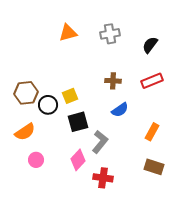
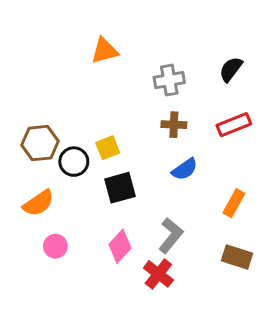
gray cross: (110, 34) -> (169, 80), moved
gray L-shape: (100, 142) -> (171, 235), moved
red cross: (103, 178) -> (158, 274), turned 30

